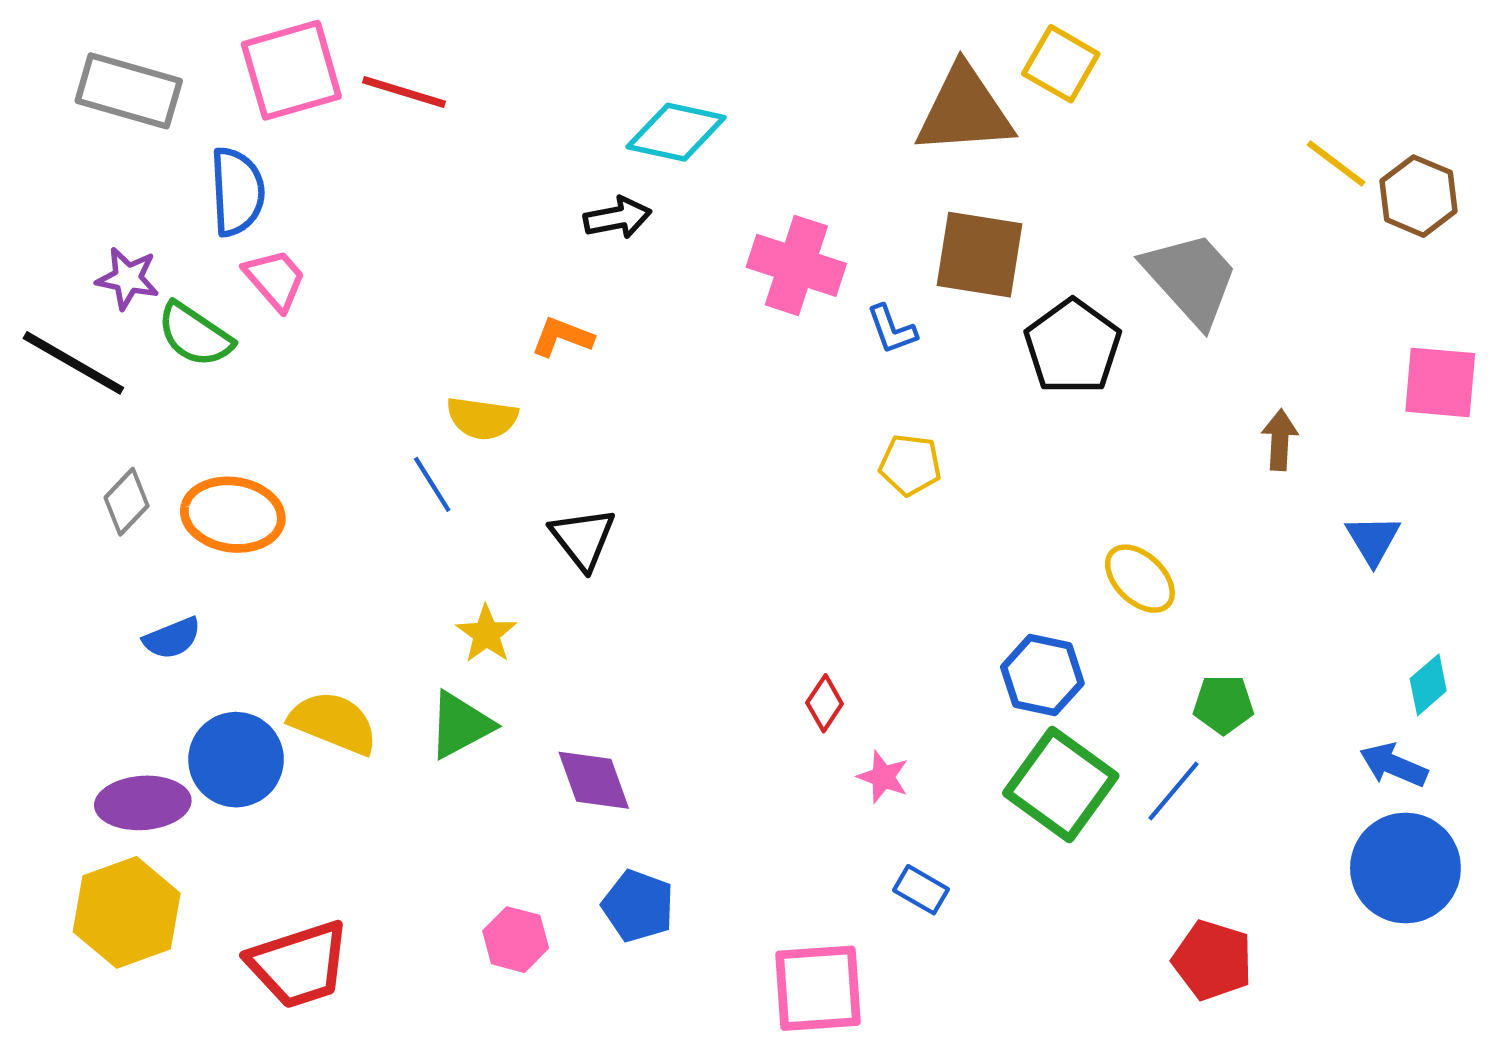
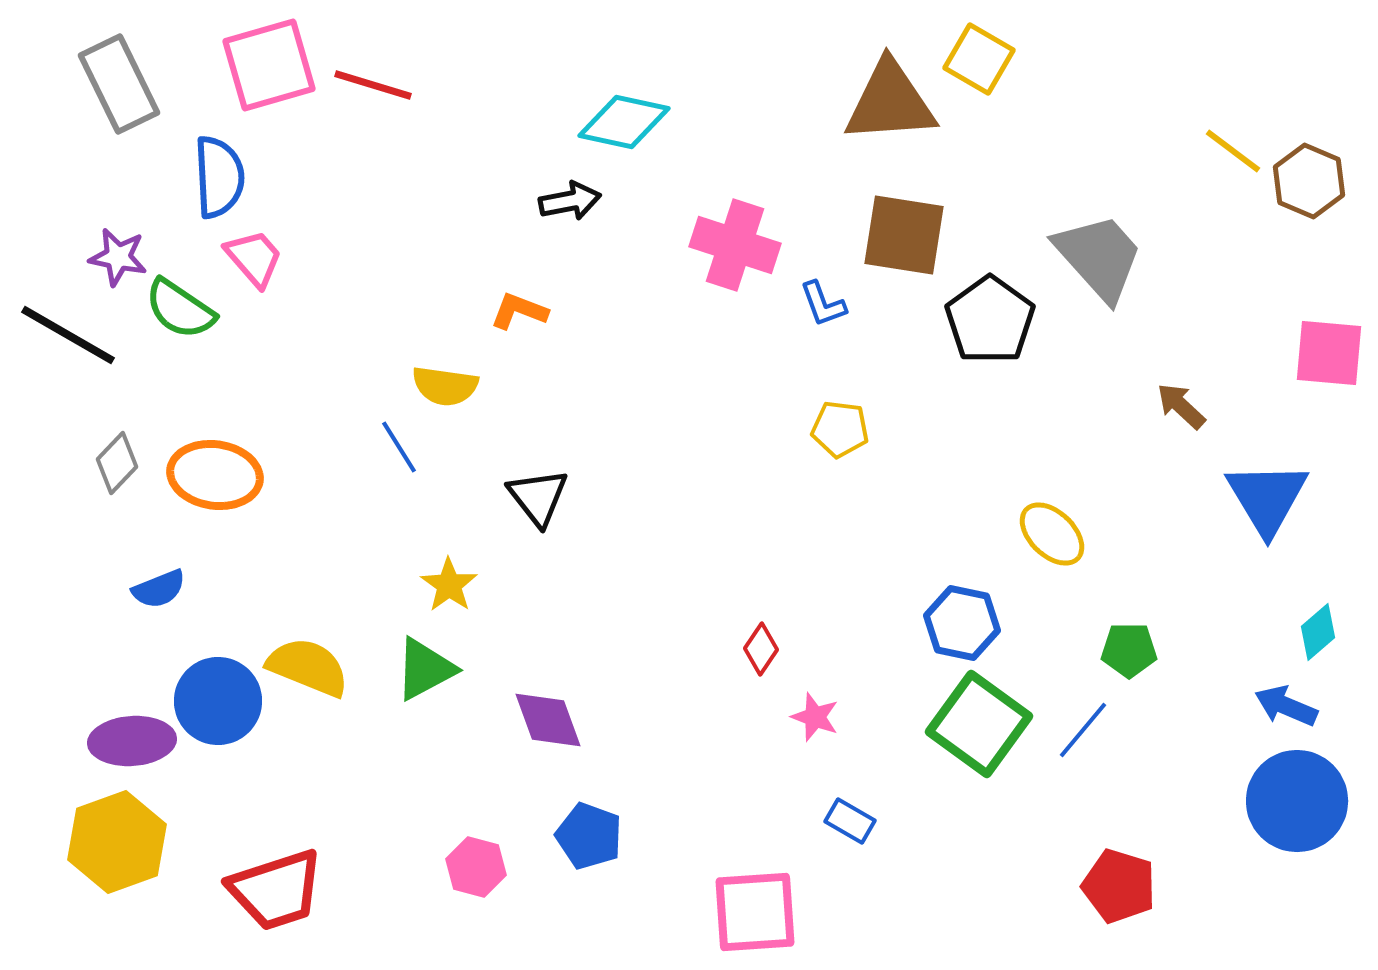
gray rectangle: (129, 91) -> (119, 84), turned 48
brown arrow: (1280, 440) -> (1181, 406), turned -50
blue triangle: (1373, 540) -> (1267, 498), size x1.6

